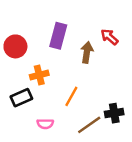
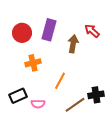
red circle: (15, 46) -> (22, 33), moved
black rectangle: (21, 98) -> (18, 96), moved

